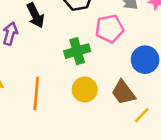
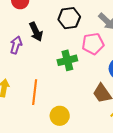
yellow circle: (85, 90) -> (60, 116), moved

